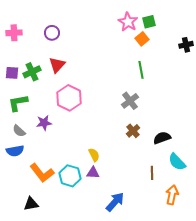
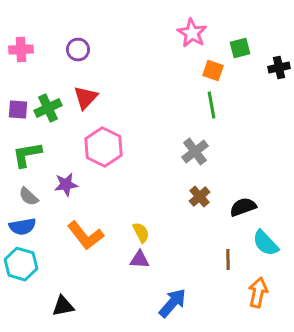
green square: (149, 22) -> (240, 48), moved
orange square: (142, 39) -> (213, 71), moved, turned -32
orange L-shape: (42, 173) -> (85, 236), moved
cyan hexagon: (70, 176) -> (21, 264), moved
black triangle: (31, 204) -> (63, 306), moved

